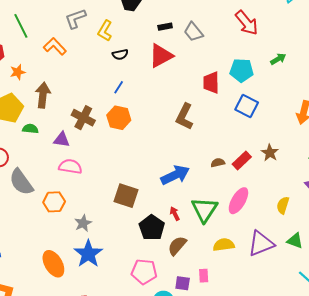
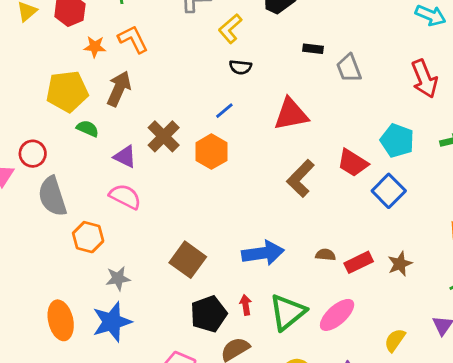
orange L-shape: (55, 46) -> (133, 39), moved
red triangle: (161, 56) -> (291, 114), moved
red trapezoid: (211, 83) -> (353, 163), moved, turned -75

